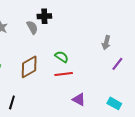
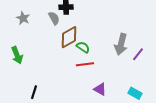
gray arrow: (106, 43) -> (121, 44), moved, size x1.5
brown diamond: (29, 67) -> (69, 37), moved

